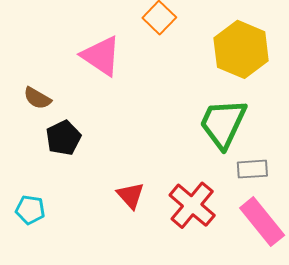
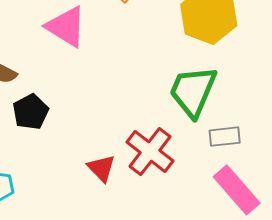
red cross: (192, 205) -> (150, 151), moved

